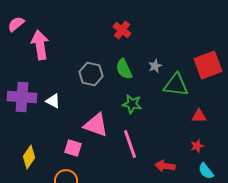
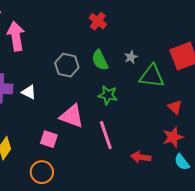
red triangle: (199, 116) -> (175, 107), turned 42
red star: (197, 146) -> (173, 137), size x1.5

